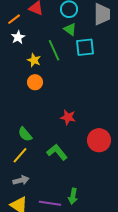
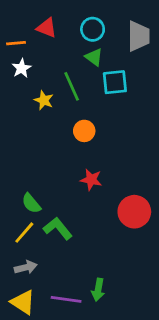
orange line: (14, 19) -> (16, 43), turned 32
orange circle: (35, 82) -> (84, 131), moved
green L-shape: (57, 152) -> (58, 228), moved

